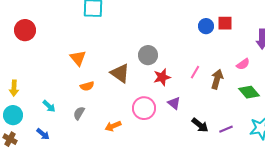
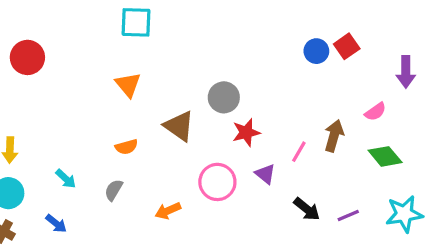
red square: (225, 23) -> (347, 46), turned -35
orange triangle: (78, 58) -> (128, 85), moved
pink line: (195, 72) -> (299, 152), moved

